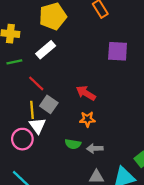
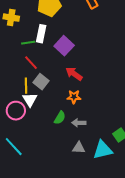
white rectangle: (46, 50) -> (41, 34), turned -42
purple square: (118, 51) -> (64, 46), moved, turned 36
green line: (14, 62) -> (28, 43), moved
green semicircle: (73, 144) -> (60, 118), turned -72

